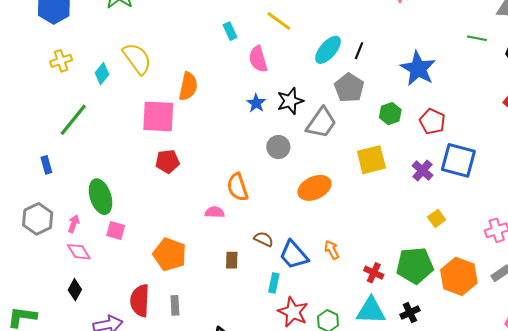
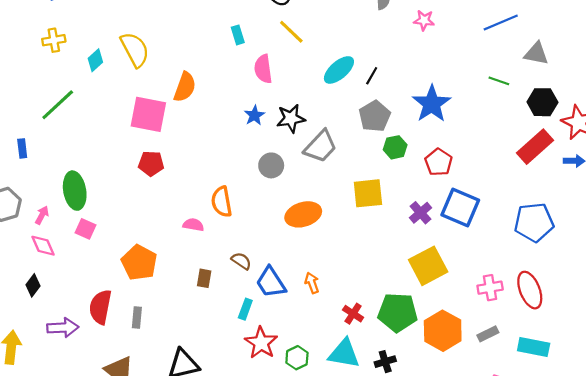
gray pentagon: (349, 88) -> (375, 116), moved
yellow square: (437, 218) -> (428, 266), size x2.0

